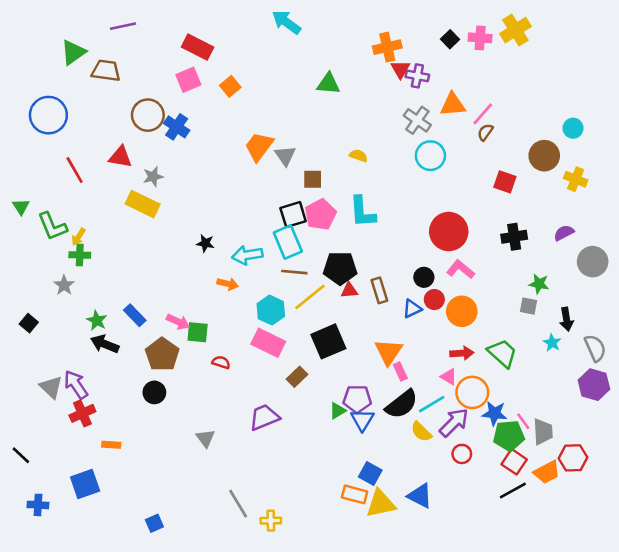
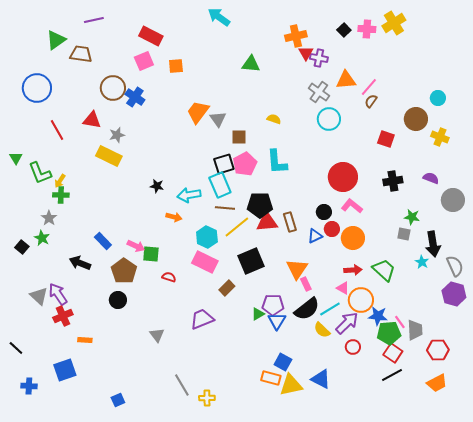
orange square: (230, 86) -> (176, 66), turned 35
purple semicircle: (564, 233) -> (431, 178), turned 49
red triangle: (349, 290) -> (267, 222), size x1.6
black arrow: (566, 319) -> (433, 244), size x1.4
green star: (97, 320) -> (42, 238), moved
orange trapezoid: (547, 472) -> (437, 383), moved

